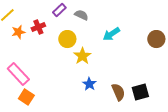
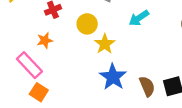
orange star: (18, 32) -> (45, 40), moved
blue star: (89, 84) -> (113, 77), size x1.6

